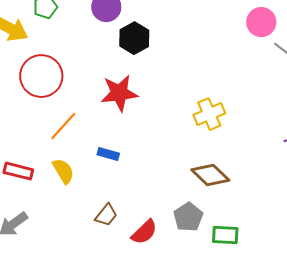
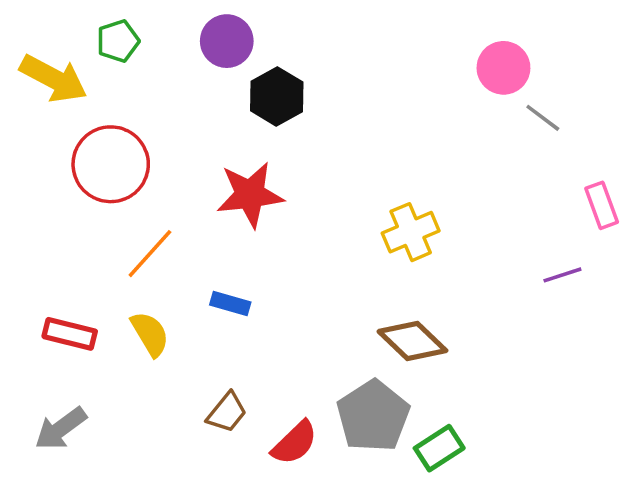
gray pentagon: (188, 217) -> (373, 416), size x1.4
green rectangle: (225, 235) -> (439, 448), turned -36

